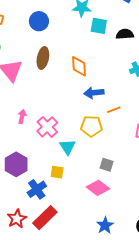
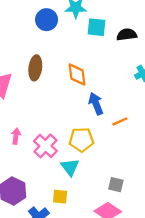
blue circle: (39, 21) -> (47, 20), moved
blue arrow: (94, 93) -> (96, 104), turned 78
yellow pentagon: (91, 126) -> (81, 140), moved

